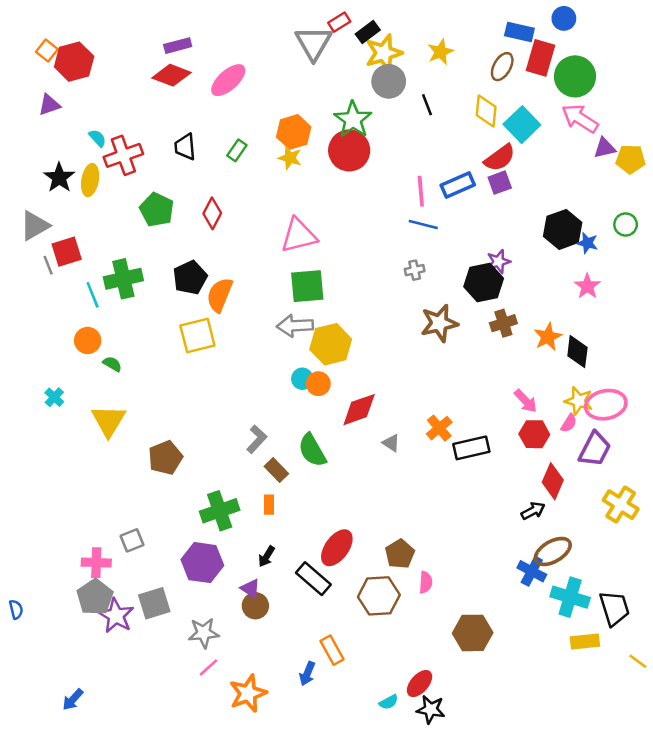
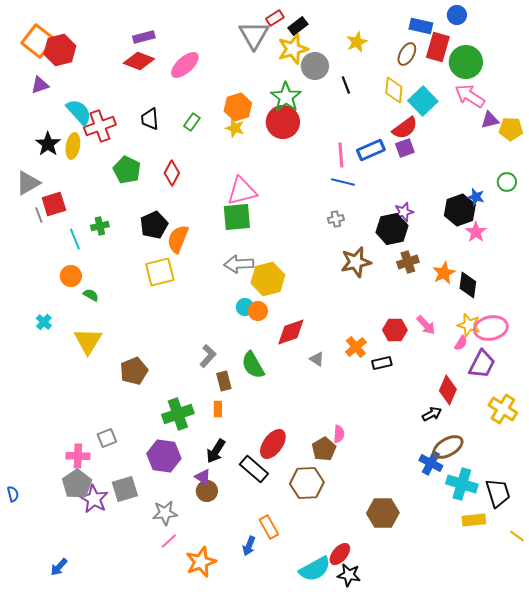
orange square: (47, 51) -> (38, 41), size x1.8
yellow star: (384, 53) -> (293, 49), moved
cyan semicircle: (97, 138) -> (79, 112), size x1.8
black hexagon: (563, 229) -> (460, 210), moved
green cross: (123, 279) -> (100, 226), size x0.6
green square: (307, 286) -> (237, 217), moved
red hexagon: (534, 434) -> (395, 330), moved
black rectangle: (471, 448) -> (382, 363), size x0.7
brown rectangle: (276, 470) -> (224, 381), turned 30
black arrow: (267, 556) -> (216, 451), size x1.4
pink semicircle: (426, 582) -> (339, 434), moved
cyan semicircle: (389, 702) -> (315, 569), size x2.0

